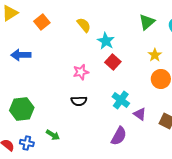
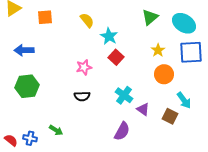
orange square: (42, 22) -> (45, 17), turned 35
green hexagon: (22, 109) -> (27, 86), moved

